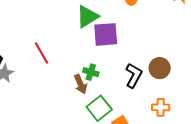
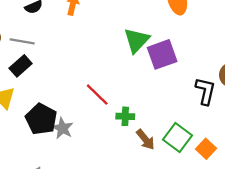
green cross: (91, 72) -> (125, 116), moved
brown arrow: (81, 84) -> (145, 140), moved

